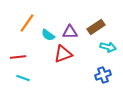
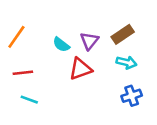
orange line: (27, 23) -> (16, 37), moved
purple triangle: (70, 32) -> (89, 41), turned -49
cyan arrow: (108, 47) -> (126, 62), moved

